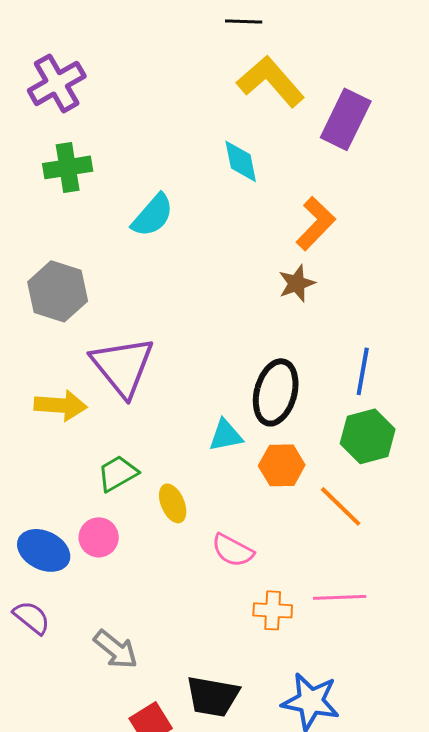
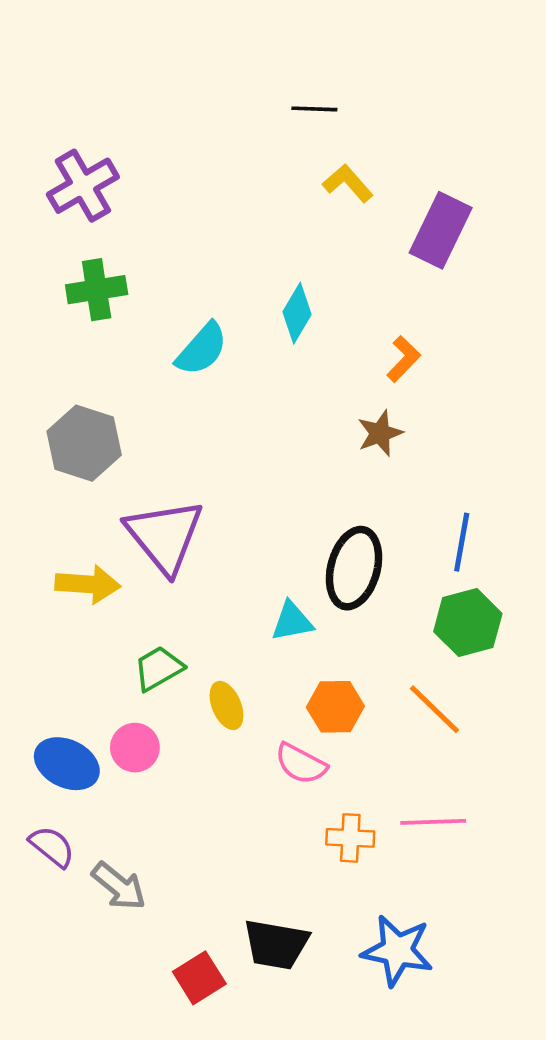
yellow L-shape: (271, 81) -> (348, 183), size x0.6
cyan diamond: (241, 161) -> (297, 313), moved, turned 42
orange L-shape: (316, 223) -> (403, 359), size x0.7
orange hexagon: (282, 465) -> (335, 707), moved
gray arrow: (116, 649) -> (119, 886), moved

